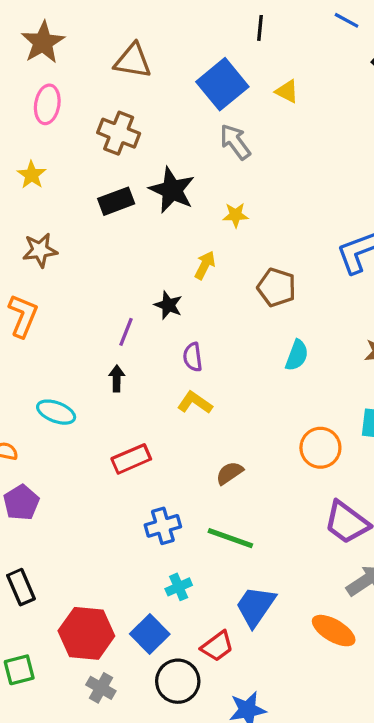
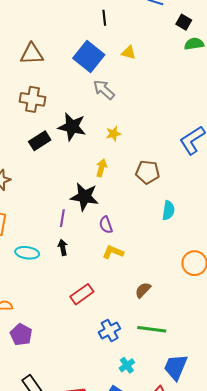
black star: (168, 305) -> (84, 197), size x1.6
cyan ellipse: (56, 412) -> (27, 253), moved

